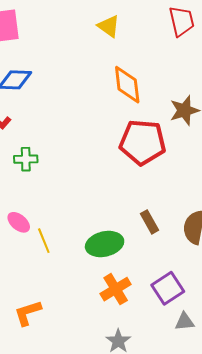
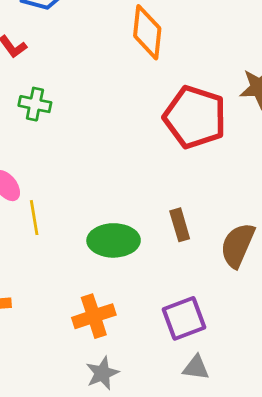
orange diamond: (127, 85) -> (147, 32), moved
orange cross: (116, 289) -> (94, 316), moved

